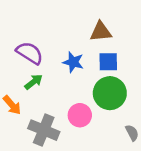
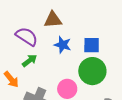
brown triangle: (101, 32) -> (53, 20), moved

